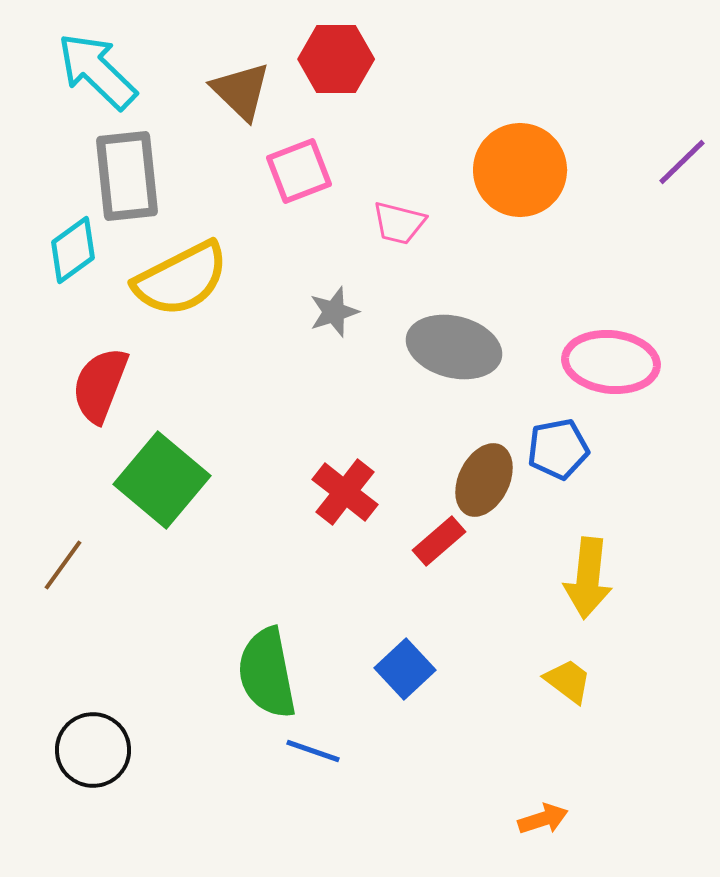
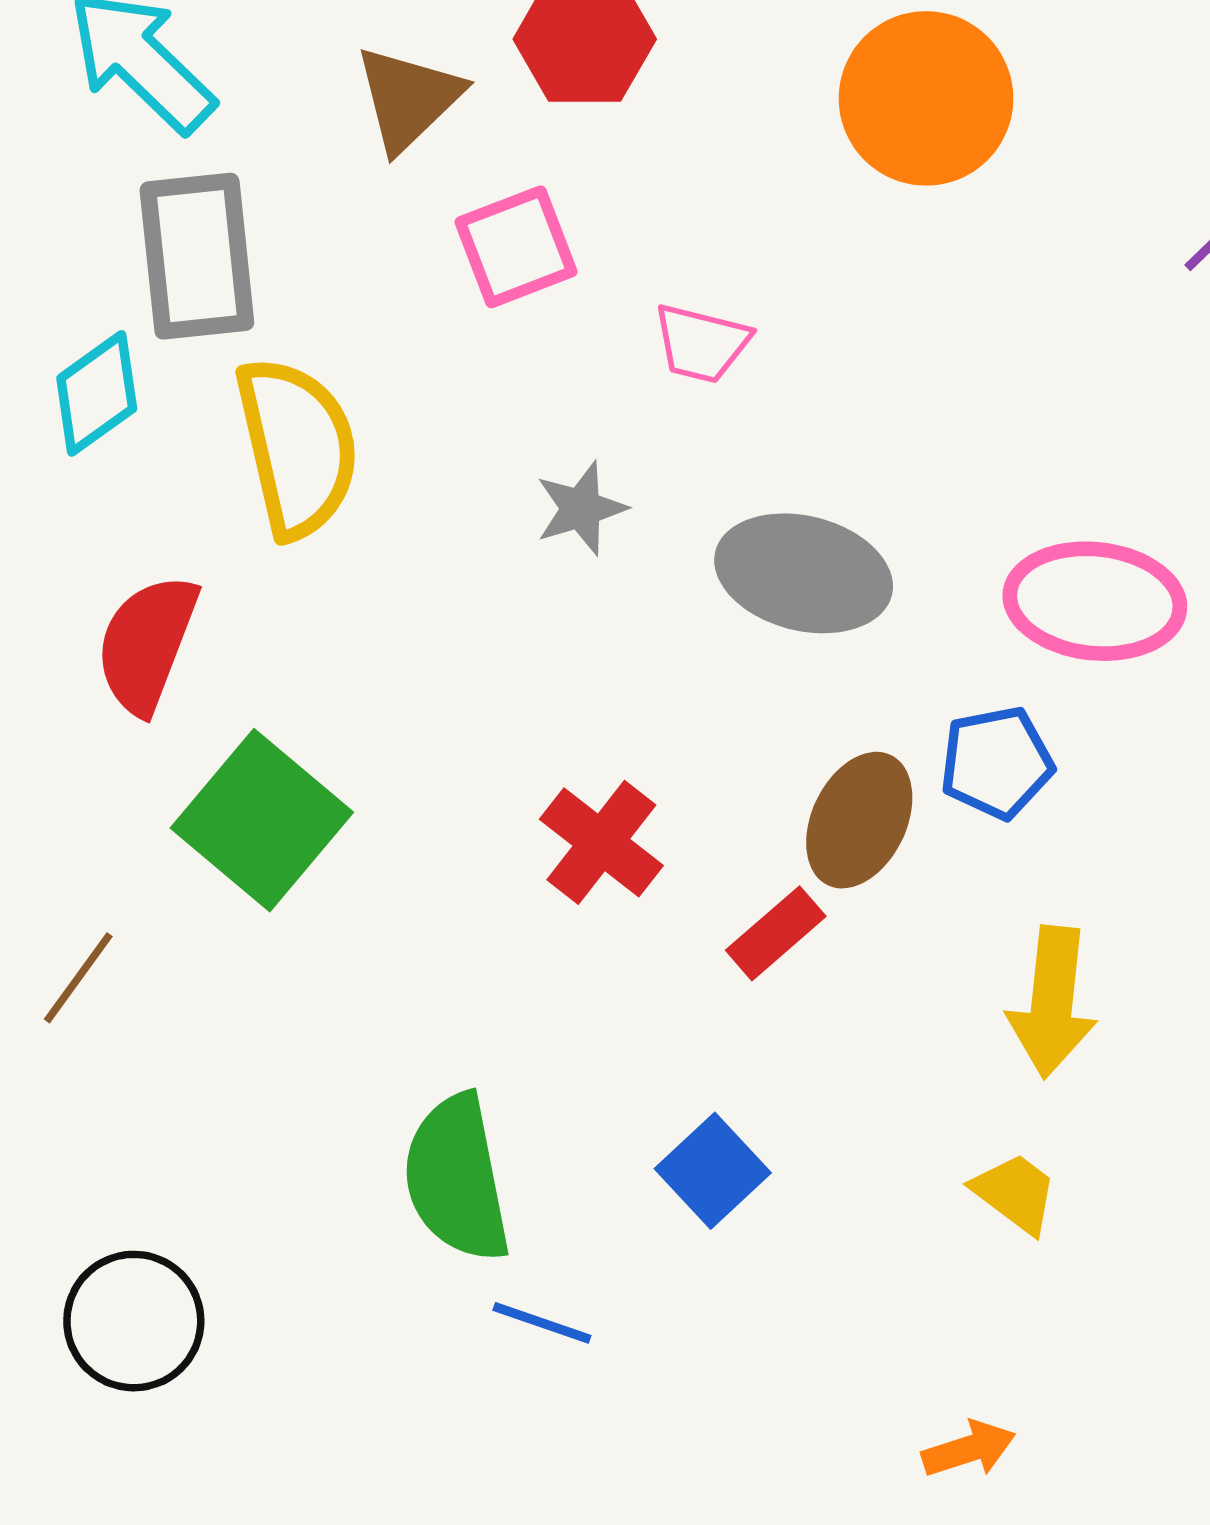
brown triangle: (241, 91) -> (408, 98), turned 32
orange circle: (520, 170) -> (926, 98), moved
yellow semicircle: (181, 279) -> (297, 447), turned -76

